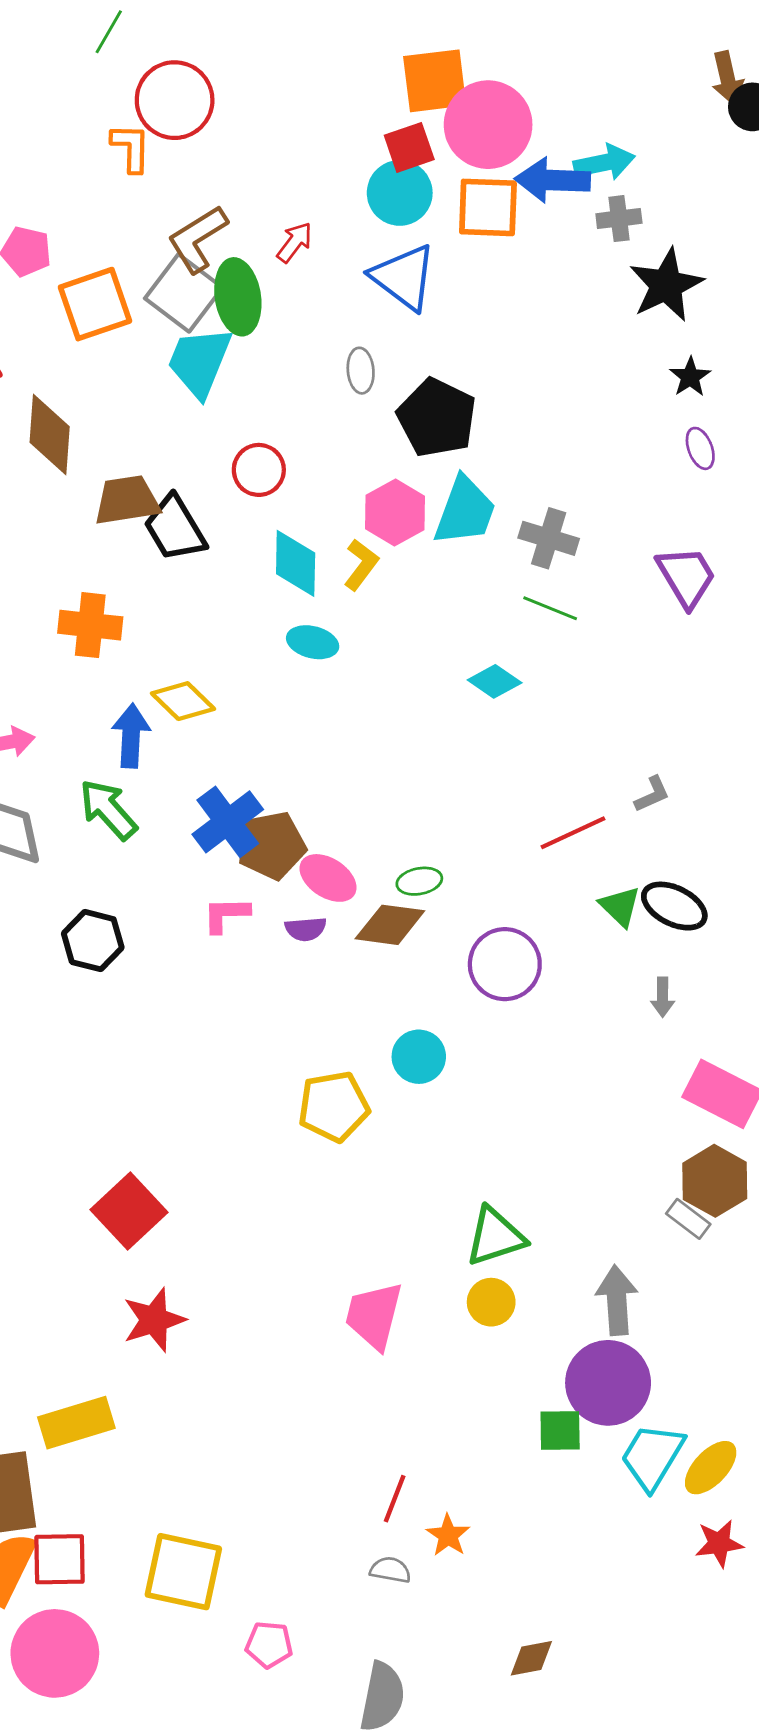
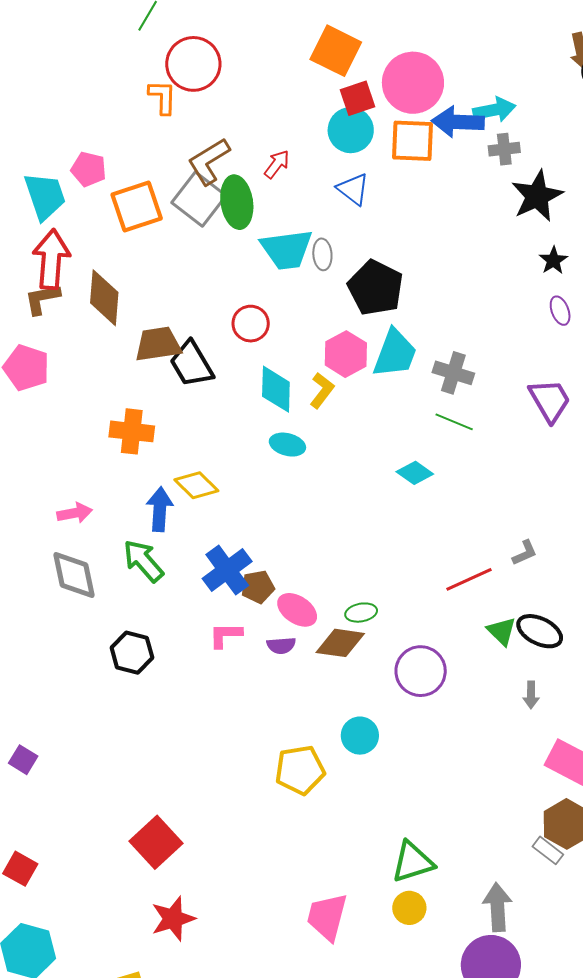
orange square: (435, 81) -> (336, 51), moved, turned 33
blue triangle: (404, 277) -> (353, 189), size x0.7
cyan trapezoid: (200, 362) -> (287, 249), moved, turned -120
brown pentagon: (272, 846) -> (258, 587), size x0.7

